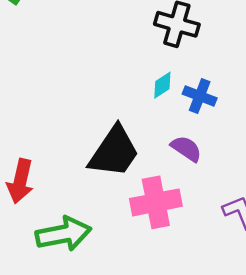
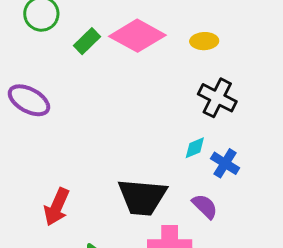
black trapezoid: (114, 152) -> (142, 197), turned 50

